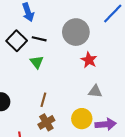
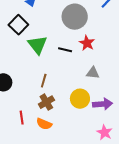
black line: (39, 39) -> (65, 50), moved
green triangle: (37, 62) -> (37, 45), size x1.5

